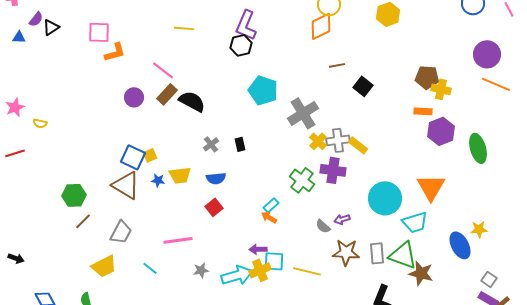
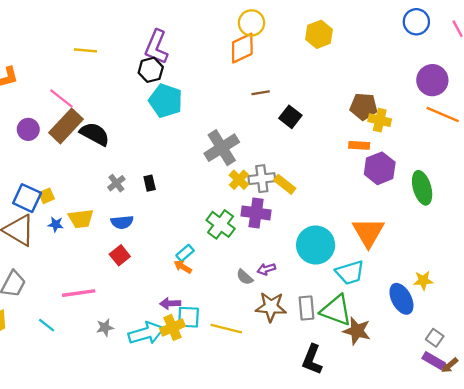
cyan pentagon: (263, 90) -> (166, 101), moved
brown rectangle: (167, 94) -> (66, 126), size x1.4

